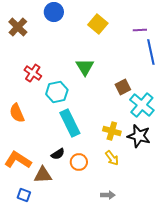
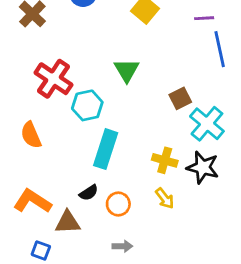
red cross: (33, 73) -> (54, 79), size x1.5
cyan rectangle: (70, 123) -> (106, 149), turned 44
gray arrow: (108, 195) -> (122, 246), moved

